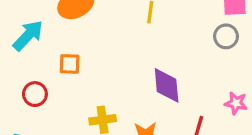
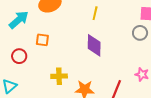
purple diamond: (167, 85) -> (94, 45), moved

